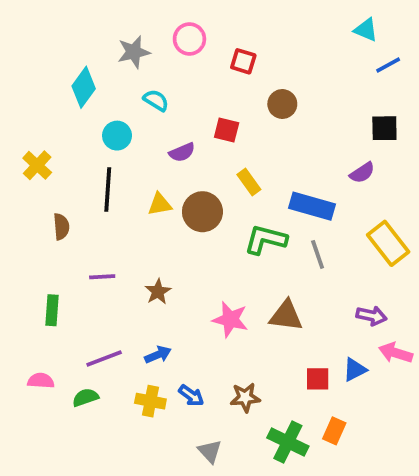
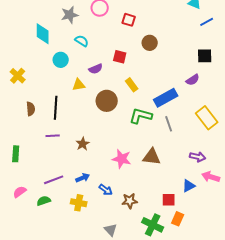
cyan diamond: (84, 87) -> (43, 34), turned -35
black line: (108, 189) -> (56, 108), moved
yellow triangle: (160, 204) -> (79, 85), moved
blue rectangle: (312, 206) -> (166, 98), turned -45
green rectangle: (52, 310) -> (16, 154), moved
red square: (318, 379) -> (169, 200), moved
pink semicircle: (41, 381) -> (20, 192), turned -40
blue arrow: (191, 396) -> (106, 190), moved

